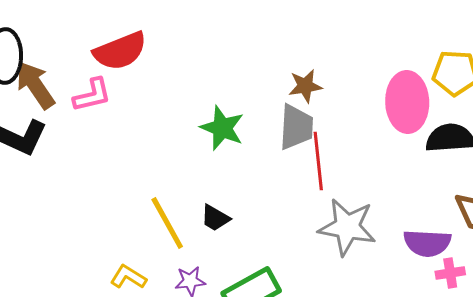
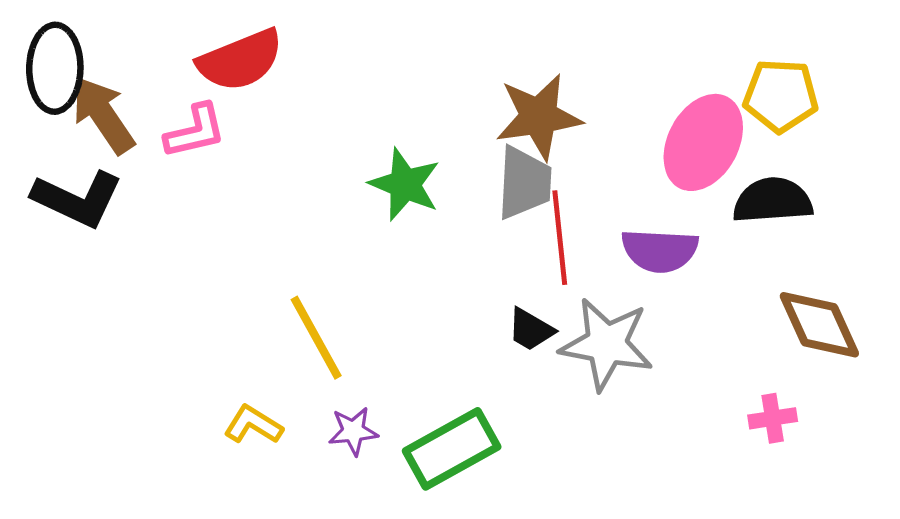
brown star: (305, 86) -> (539, 117), size x1.6
pink ellipse: (407, 102) -> (703, 142), turned 30
black trapezoid: (215, 218) -> (531, 330), moved
purple semicircle: (427, 243) -> (660, 251), moved

